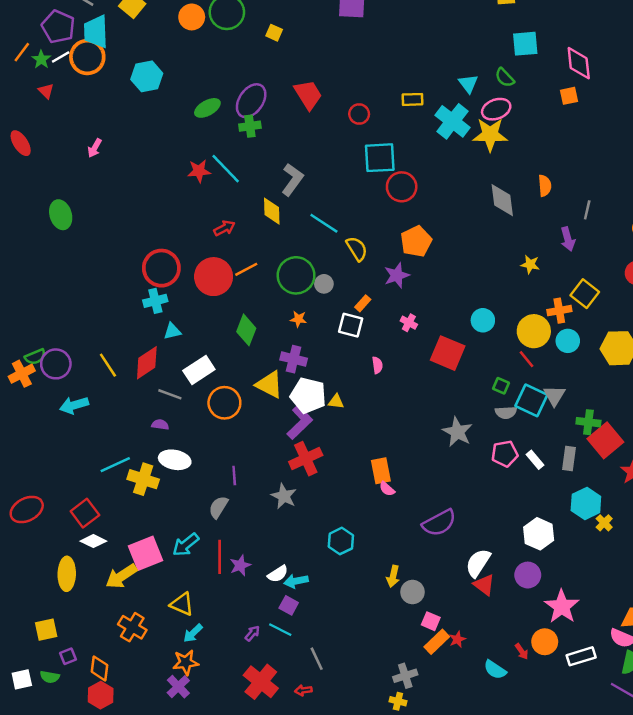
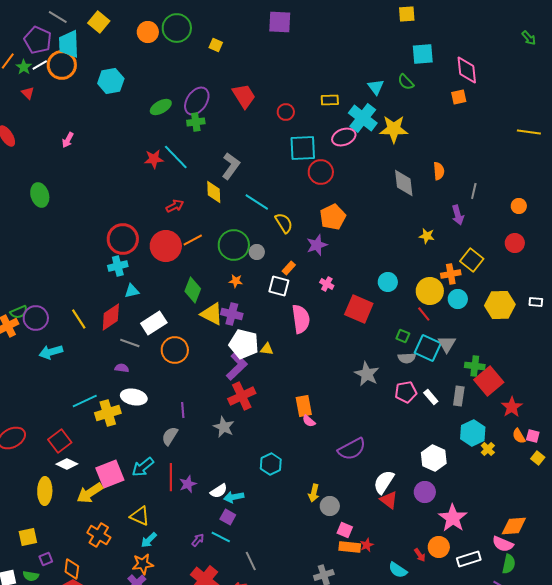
pink ellipse: (496, 109) -> (344, 137), moved
pink semicircle: (377, 365) -> (301, 319), size x2.0
yellow triangle: (269, 385) -> (212, 314), moved
yellow cross: (143, 479) -> (108, 413), turned -35
orange rectangle: (437, 642) -> (350, 547), turned 50

